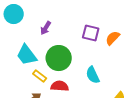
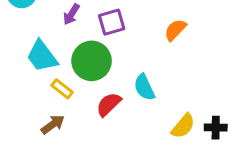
purple square: (91, 33) -> (112, 22), moved, turned -30
red semicircle: (60, 86) -> (109, 104), moved, turned -48

